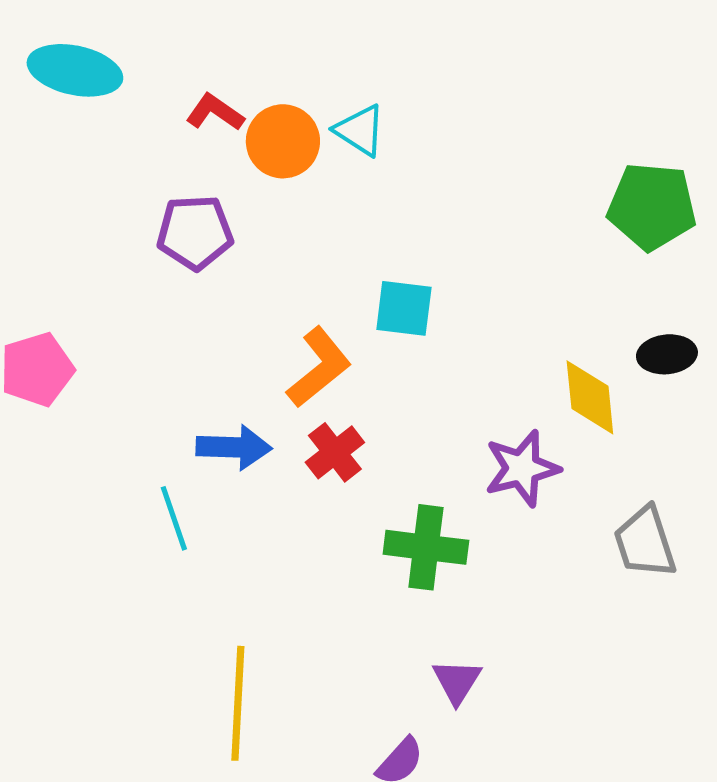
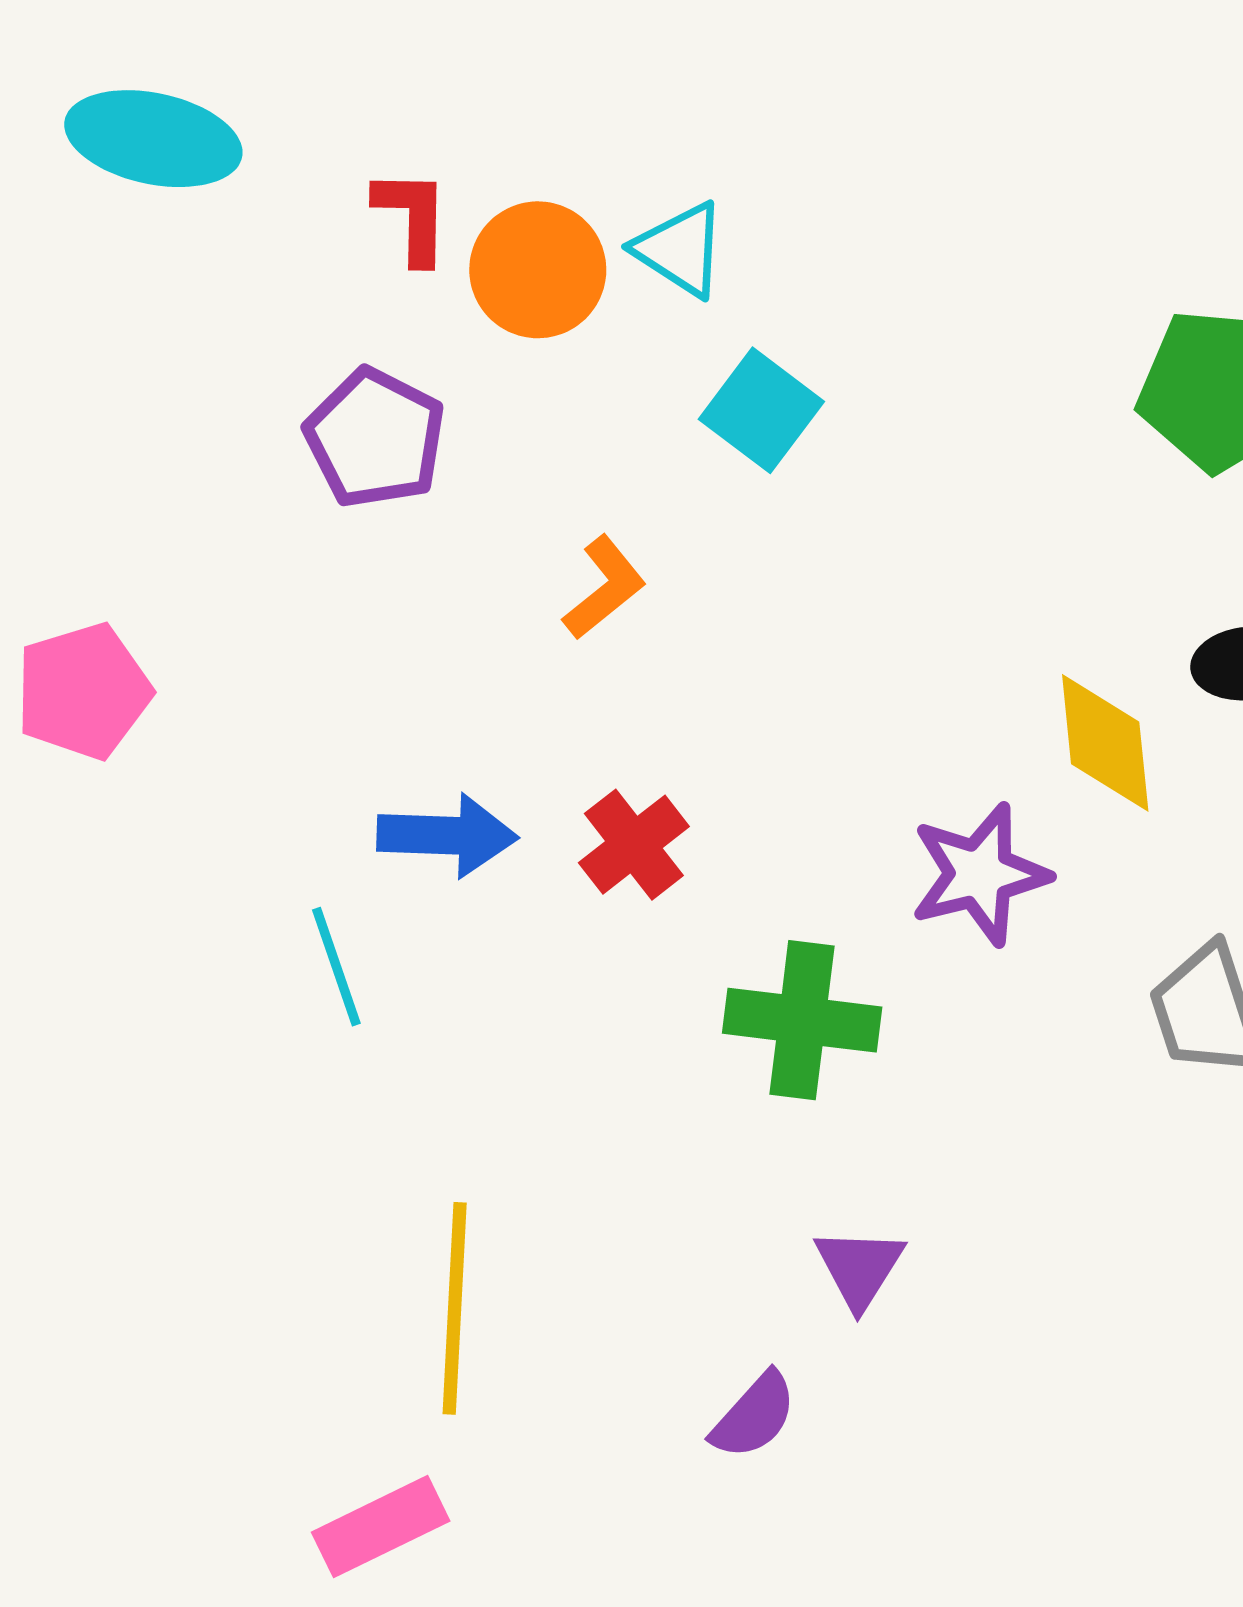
red L-shape: (215, 112) -> (412, 216), turned 56
purple pentagon: (195, 232) -> (375, 438), turned 30
cyan square: (404, 308) -> (761, 410), moved, turned 30
orange L-shape: (319, 367) -> (604, 588), moved, size x0.7

